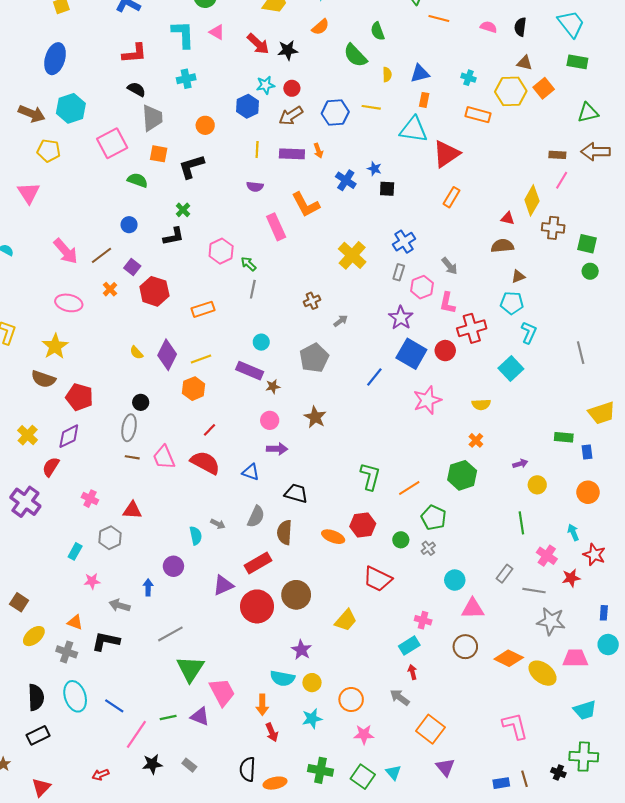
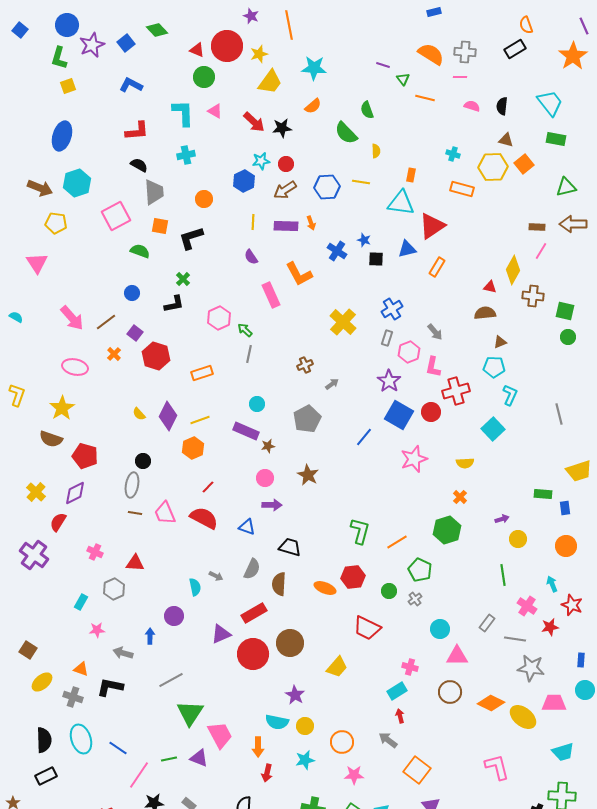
blue triangle: (420, 73) -> (407, 249), moved
purple semicircle: (255, 187) -> (251, 257), turned 49
red arrow: (272, 732) -> (267, 773), turned 36

